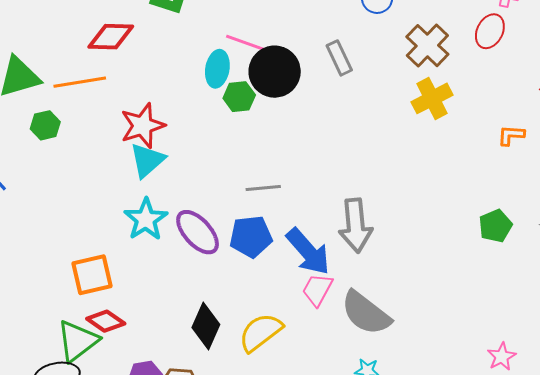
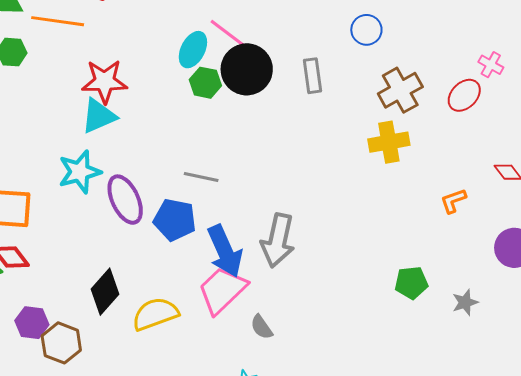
orange L-shape: (511, 135) -> (453, 201), turned -40
pink trapezoid: (317, 290) -> (222, 290), size x1.5
gray semicircle: (366, 313) -> (262, 327), size x0.5

